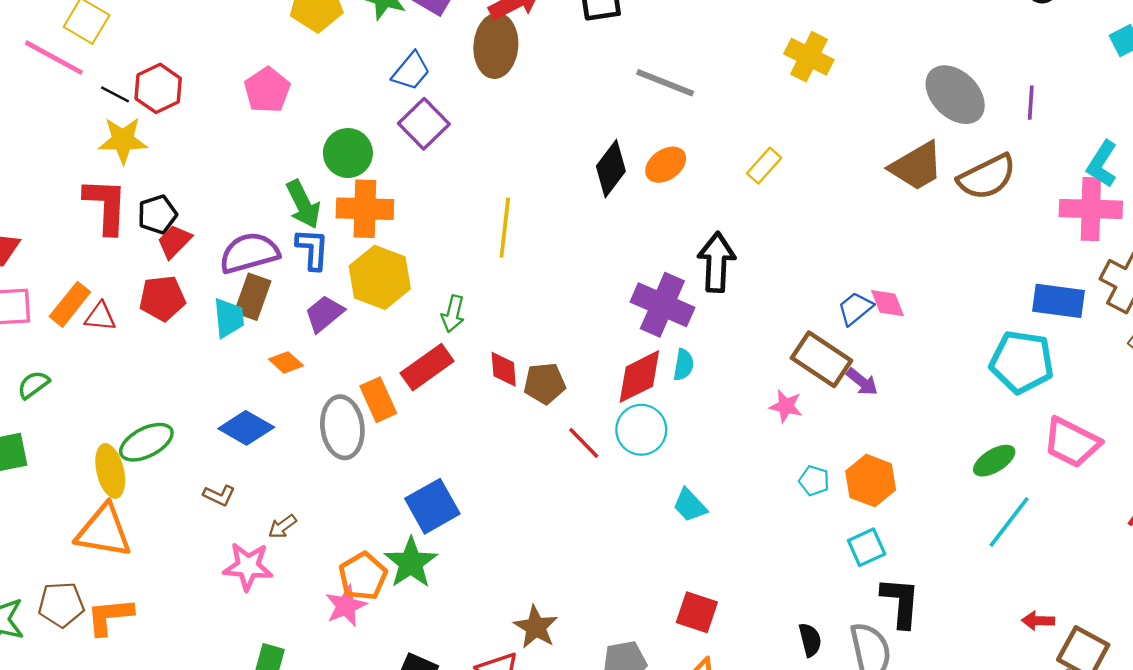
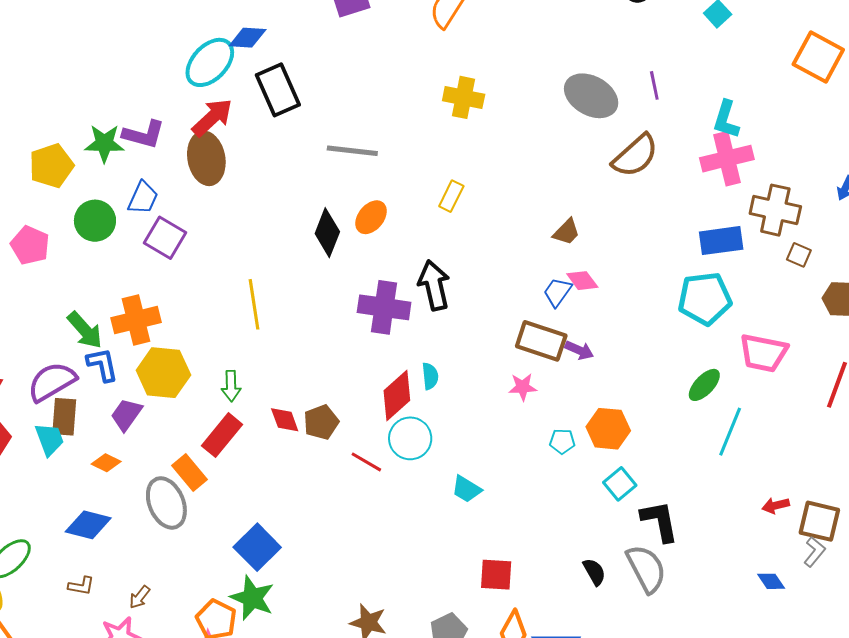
green circle: (348, 153) -> (95, 221), moved
brown trapezoid: (917, 166) -> (566, 232), moved, size x0.6
purple cross: (662, 305) -> (384, 307), moved

